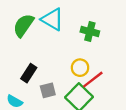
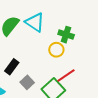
yellow circle: (80, 68) -> (56, 50), moved
gray square: (48, 90) -> (27, 82), turned -32

